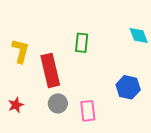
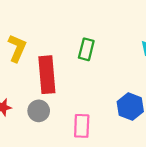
gray circle: (58, 103) -> (39, 111), moved

